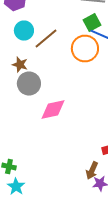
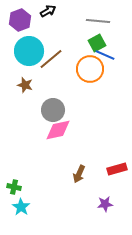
cyan circle: (24, 30) -> (29, 51), size x1.5
gray circle: (29, 84) -> (53, 110), moved
brown arrow: (92, 170) -> (79, 174), moved

